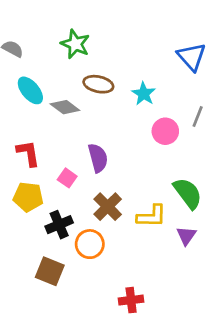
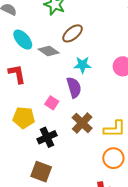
brown ellipse: (98, 84) -> (73, 33), turned -50
cyan star: (144, 94) -> (82, 65), moved, turned -30
red L-shape: (28, 153) -> (17, 74), moved
orange circle: (90, 244) -> (113, 158), moved

